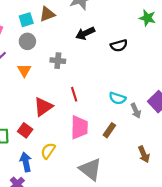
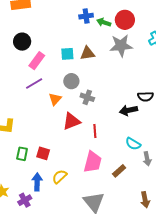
black arrow: (85, 33) -> (128, 110), moved
gray circle: (27, 41) -> (71, 81), moved
red triangle: (43, 107) -> (72, 121), moved
red square: (25, 130) -> (43, 153), turned -32

